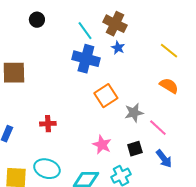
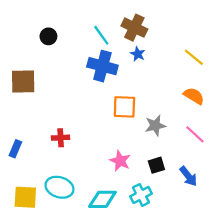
black circle: (37, 20) -> (48, 36), moved
orange square: (106, 96) -> (124, 107), turned 35
pink line: (158, 128) -> (195, 134), moved

